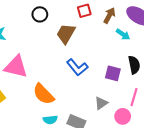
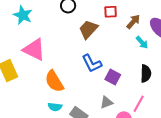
purple square: (113, 73) -> (113, 77), moved

